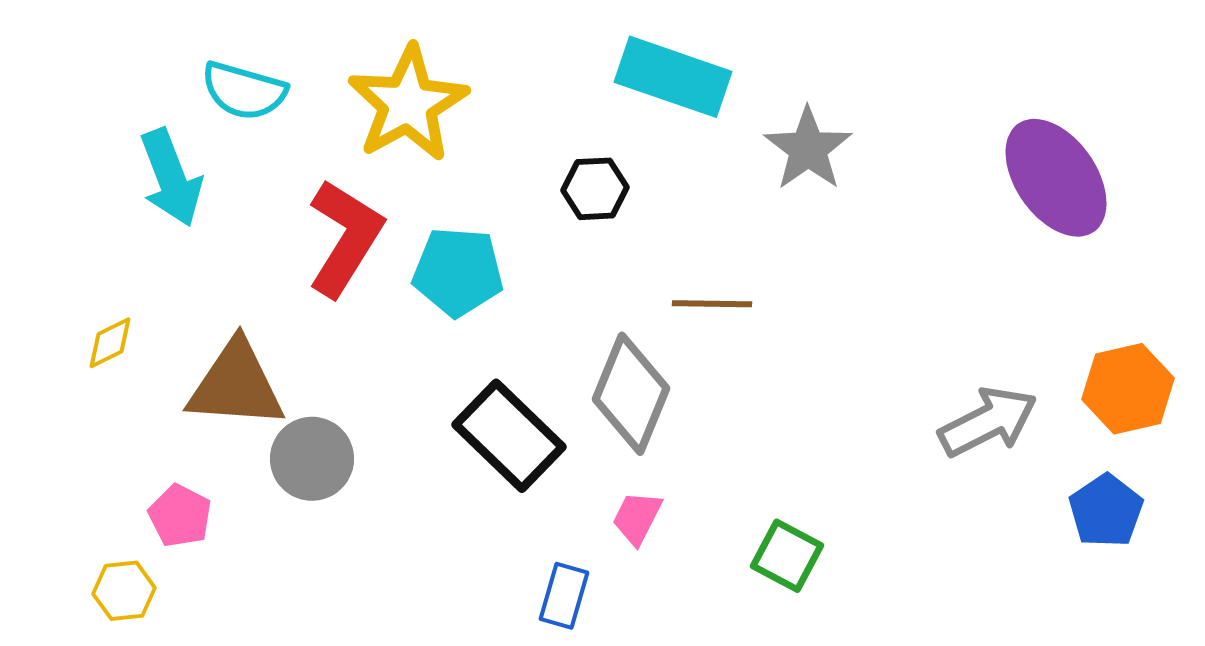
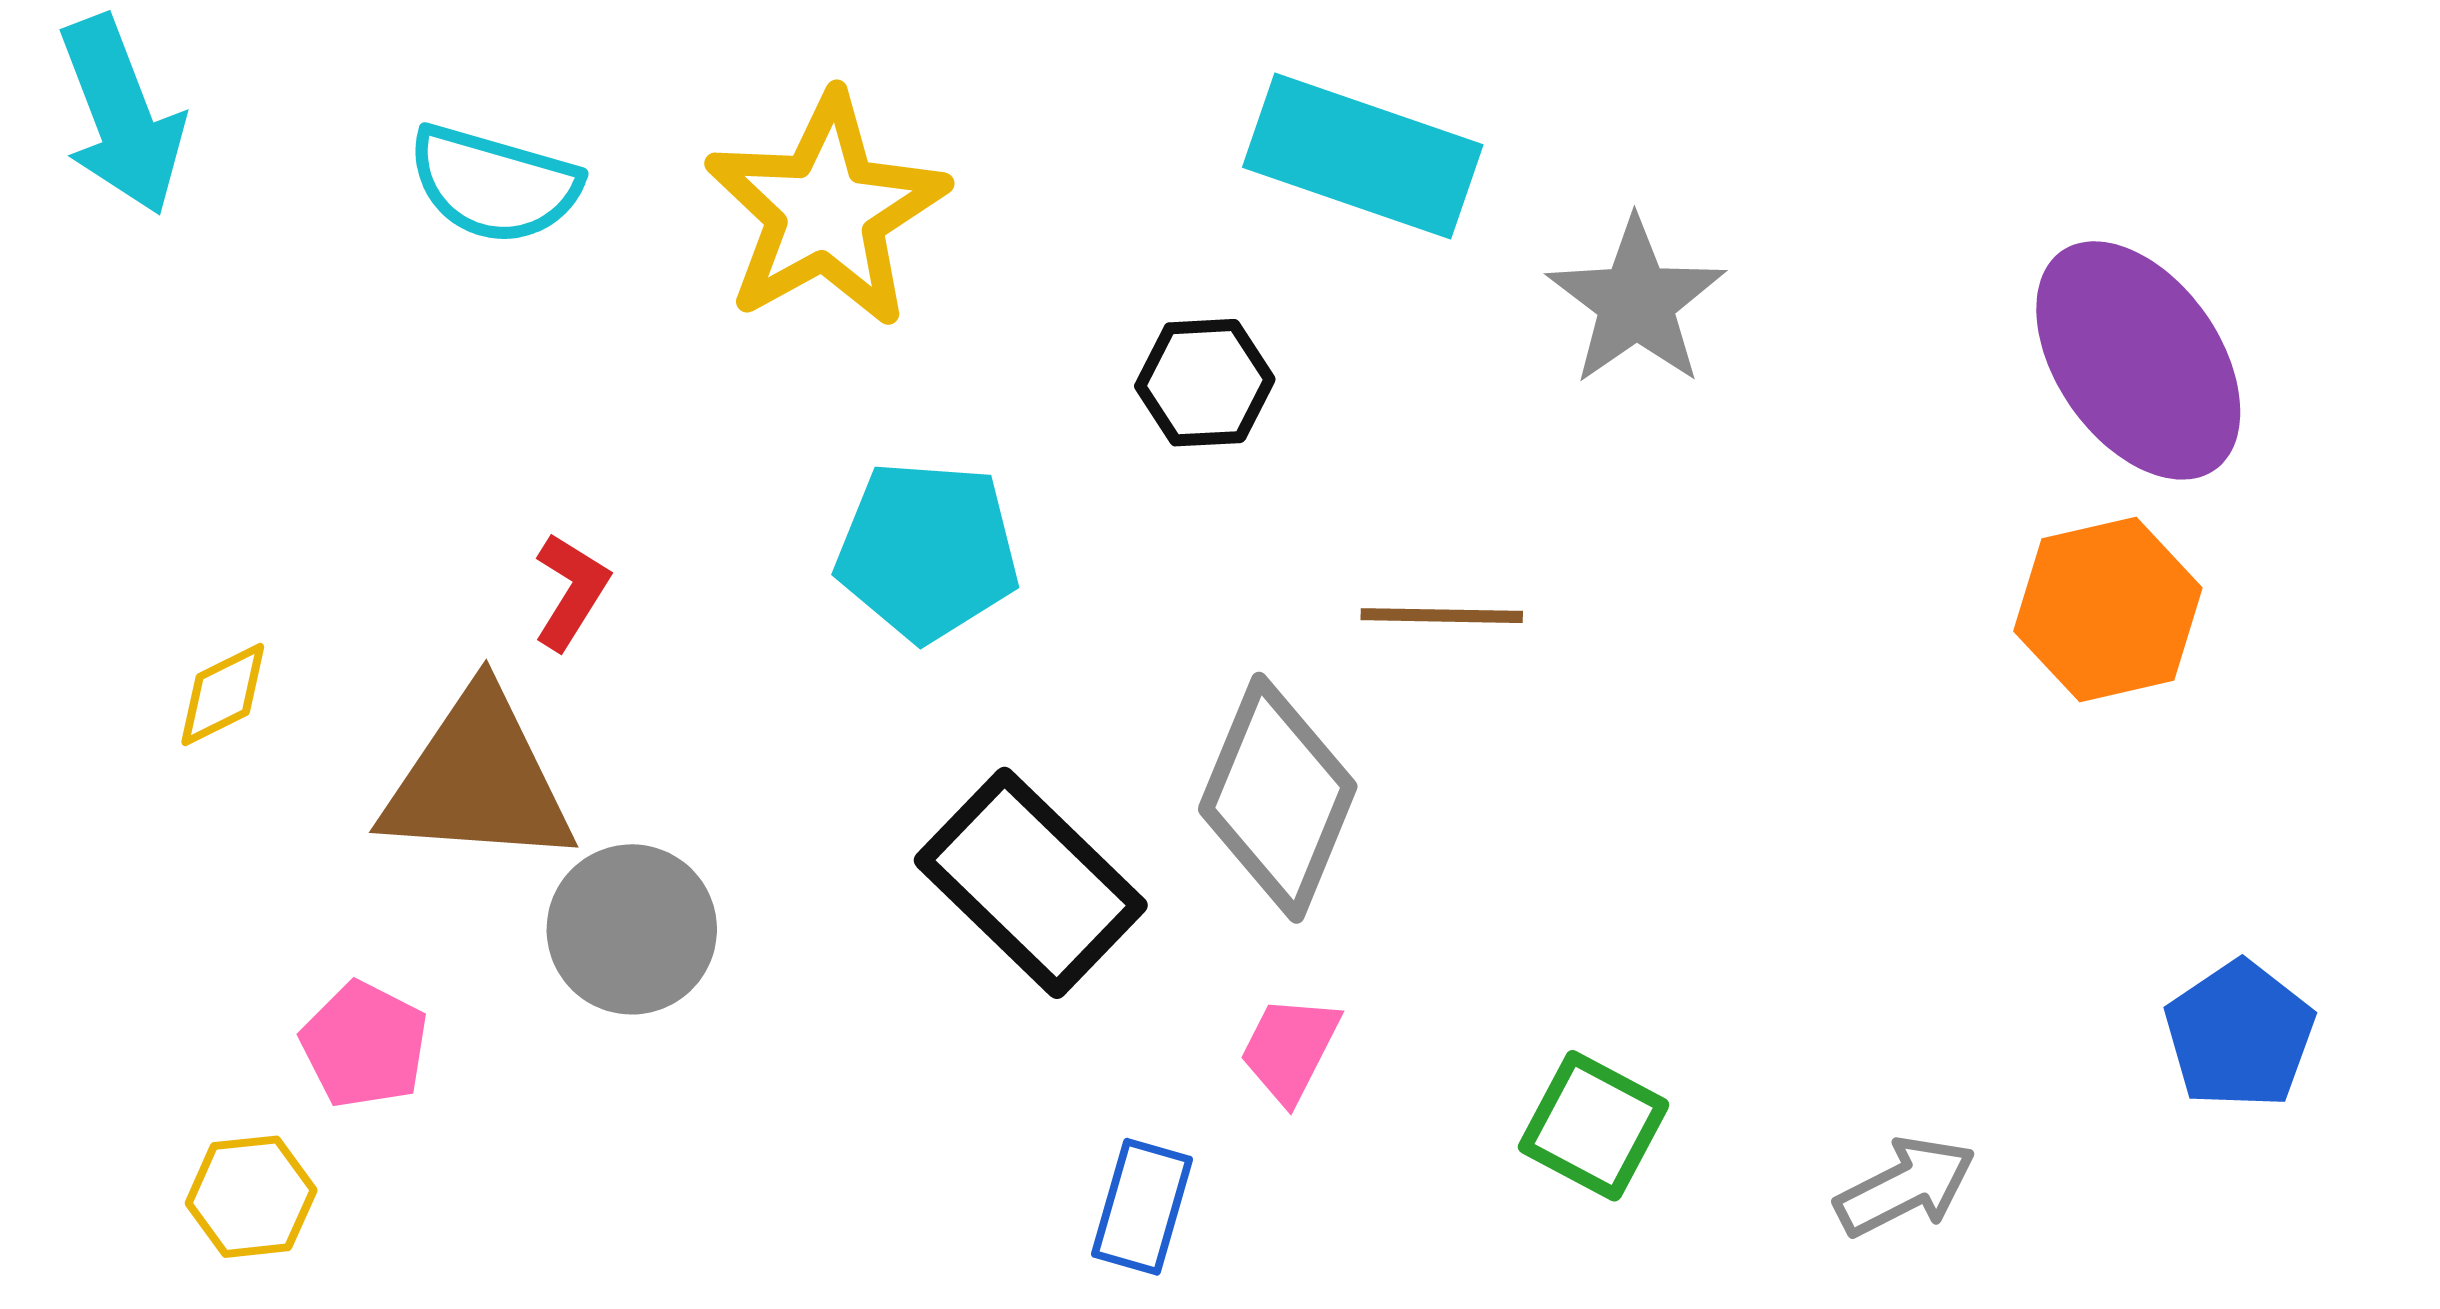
cyan arrow: (171, 178) -> (121, 115), moved
red L-shape: (345, 238) -> (571, 591), moved, size x0.5
orange hexagon: (1128, 389) -> (2108, 609), moved
gray arrow: (988, 422) -> (1905, 1187), moved, size x0.7

